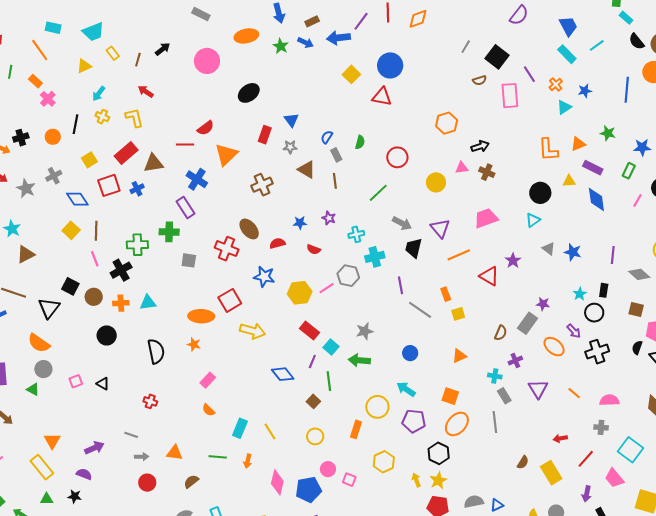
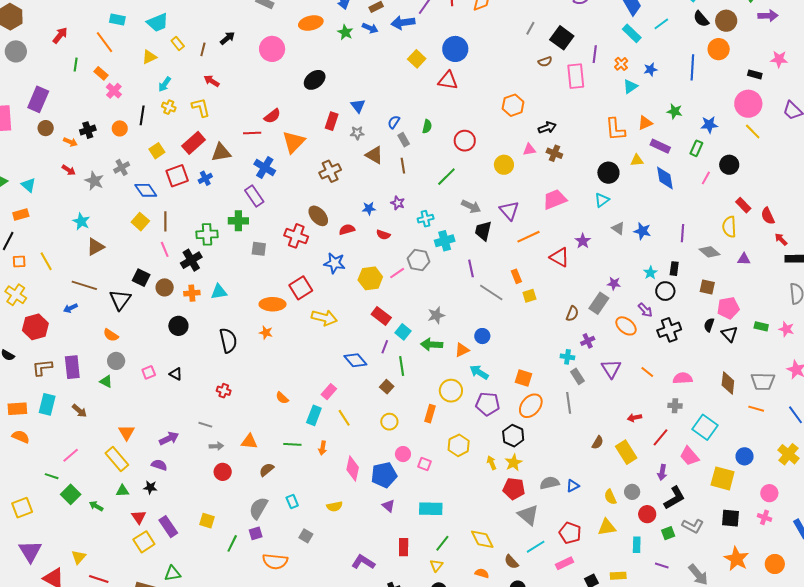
purple line: (529, 74) -> (595, 54), turned 42
orange semicircle: (39, 343) -> (111, 335), size x0.7
orange triangle: (459, 356) -> (462, 350), moved
pink rectangle: (208, 380) -> (329, 392), moved

